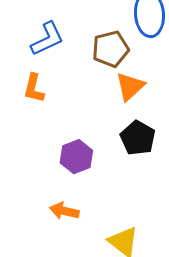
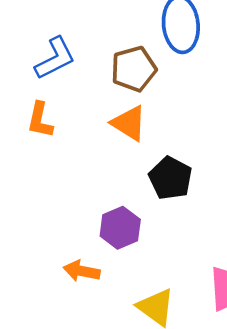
orange triangle: (130, 86) -> (129, 123), moved, turned -44
purple hexagon: (76, 157) -> (120, 228), moved

